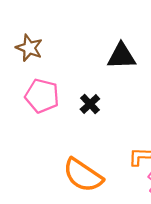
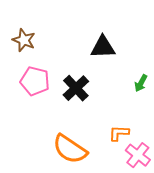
black cross: (90, 104) -> (76, 88), size x1.5

